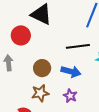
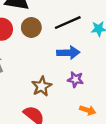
brown circle: (42, 68) -> (31, 27), moved

